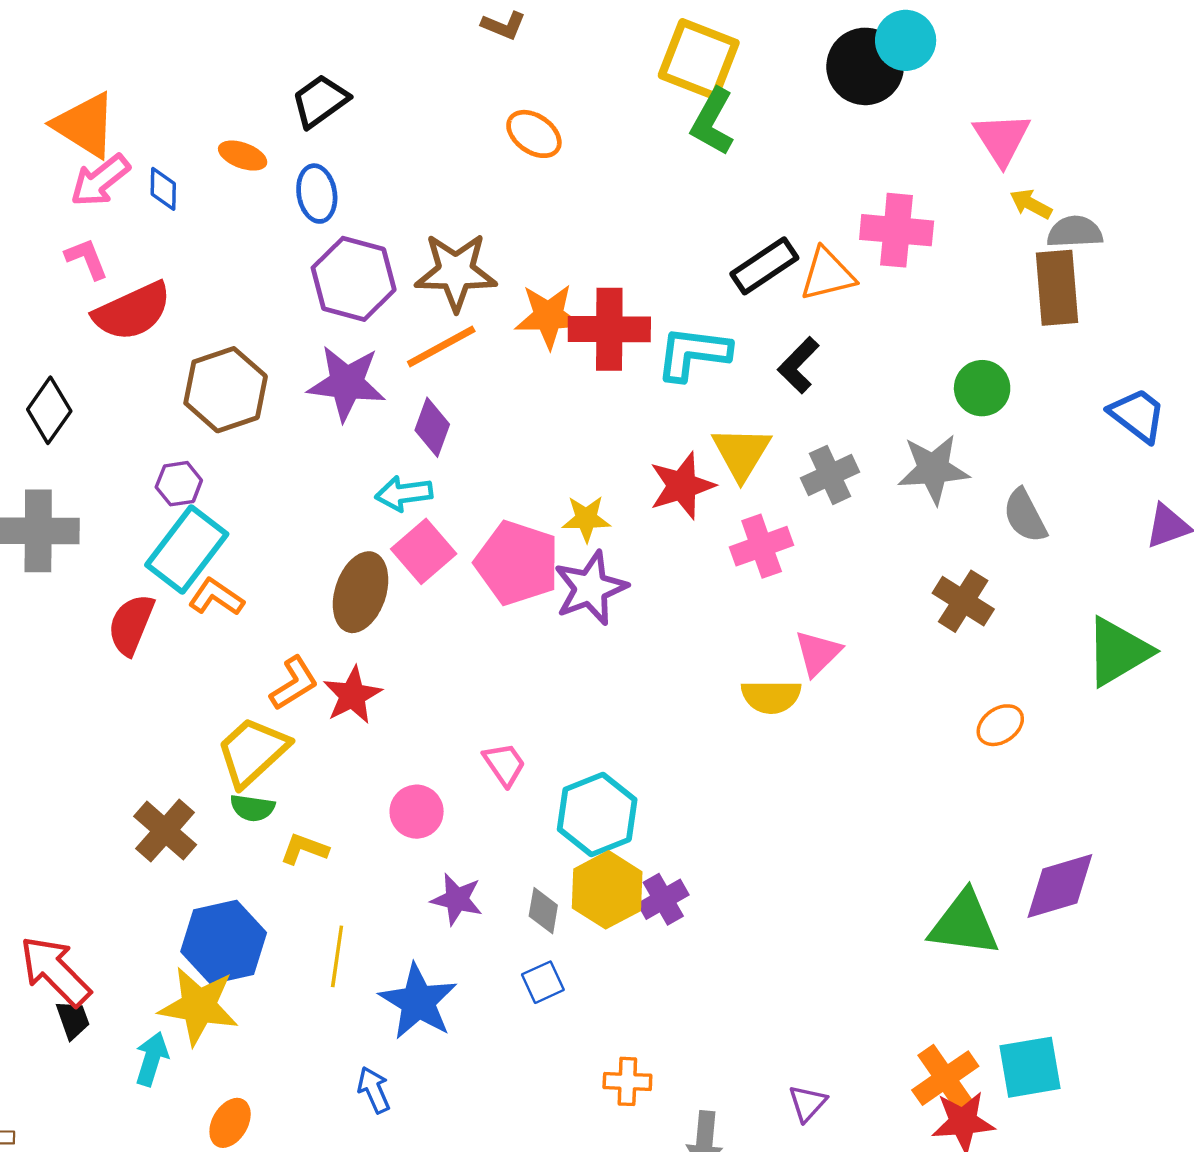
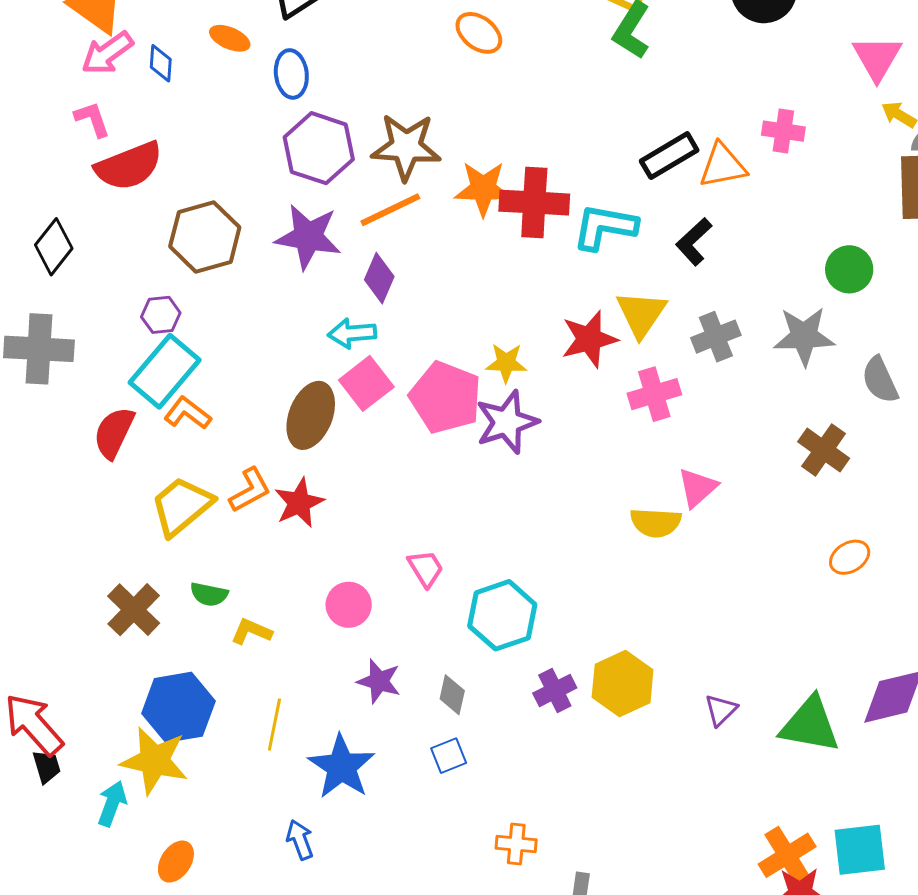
pink cross: (897, 230) -> (783, 131), size x0.7
yellow trapezoid: (253, 752) -> (182, 506), moved
yellow hexagon: (607, 890) -> (623, 684), moved
purple triangle: (808, 1103) -> (721, 710), moved

